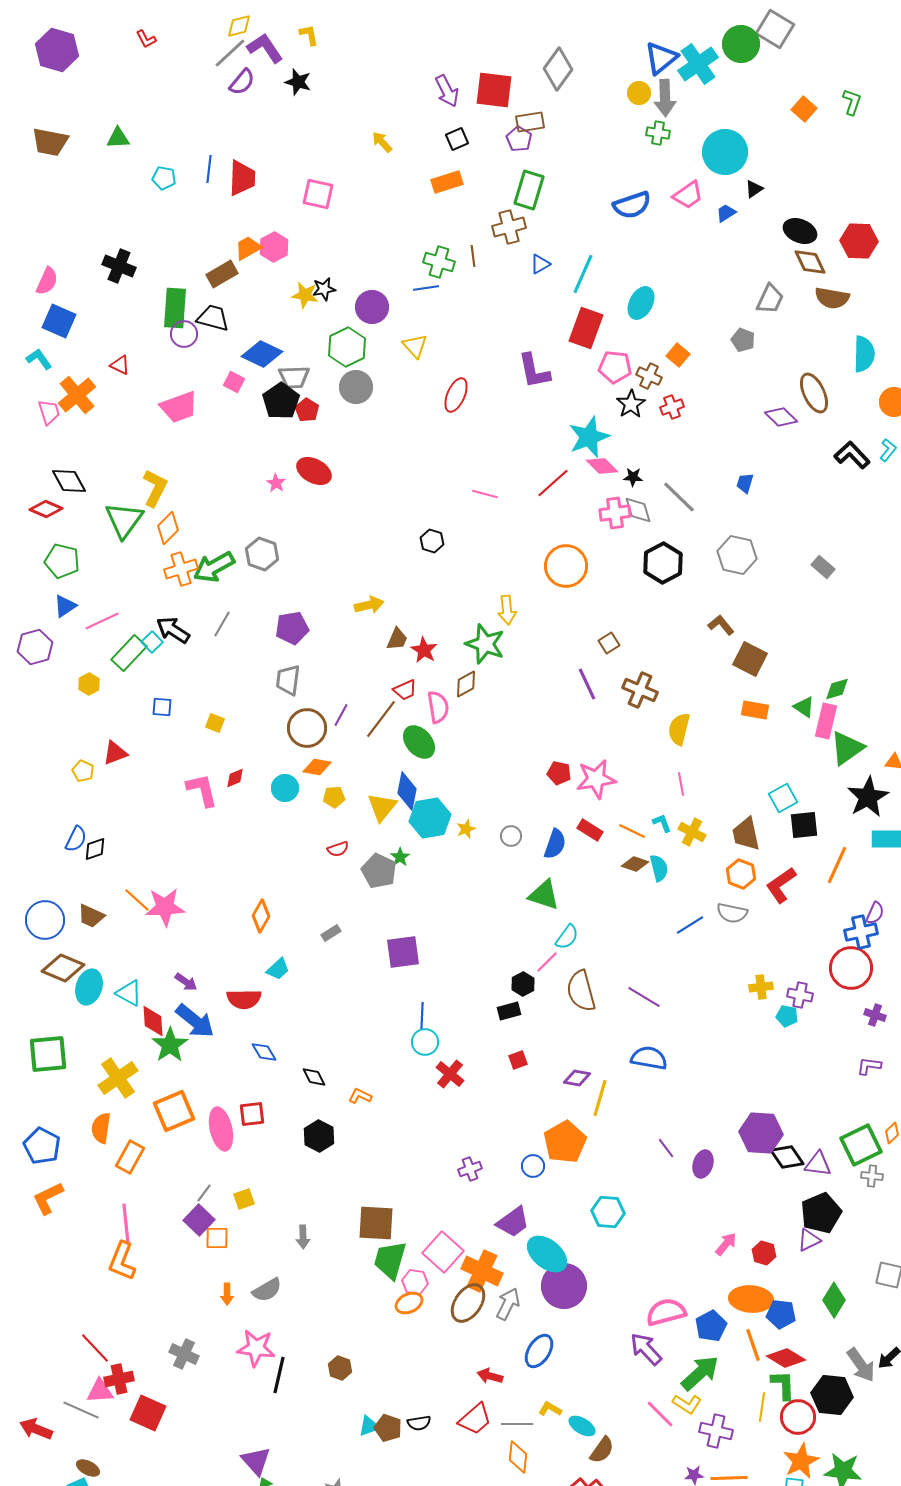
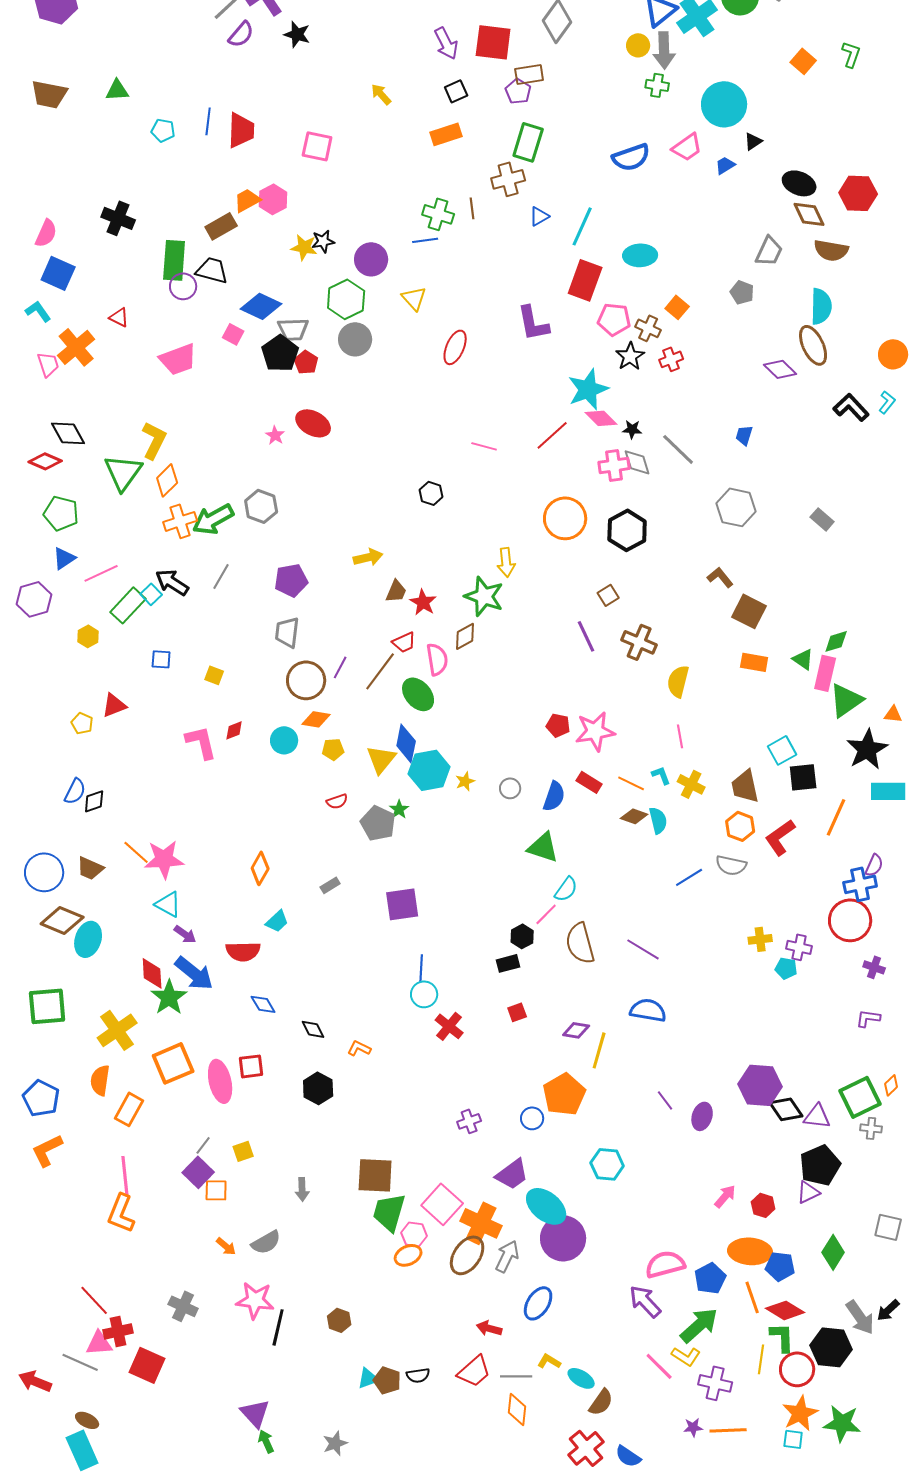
cyan ellipse: (641, 303) -> (640, 255), turned 60
cyan semicircle: (864, 354) -> (821, 306), moved
black hexagon: (663, 563) -> (627, 530), moved
cyan triangle: (129, 993) -> (168, 904), moved
orange arrow: (227, 1294) -> (226, 1246), turned -50

